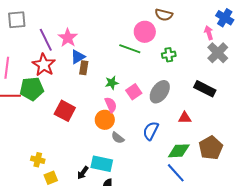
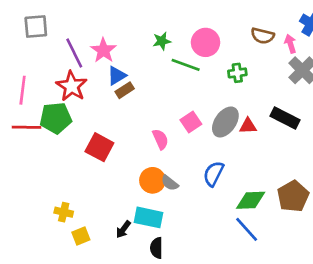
brown semicircle: (164, 15) -> (263, 36), moved
brown rectangle: (84, 68) -> (125, 90), turned 48
green star: (112, 83) -> (162, 41), moved
red triangle: (185, 118) -> (248, 126), moved
orange circle: (105, 120) -> (152, 180), moved

